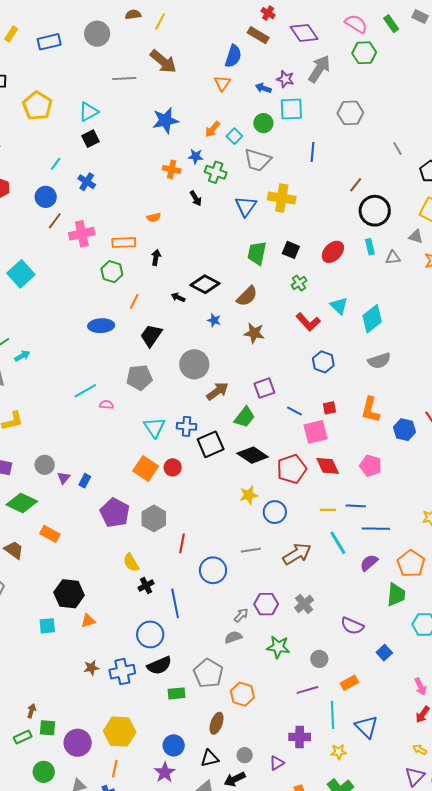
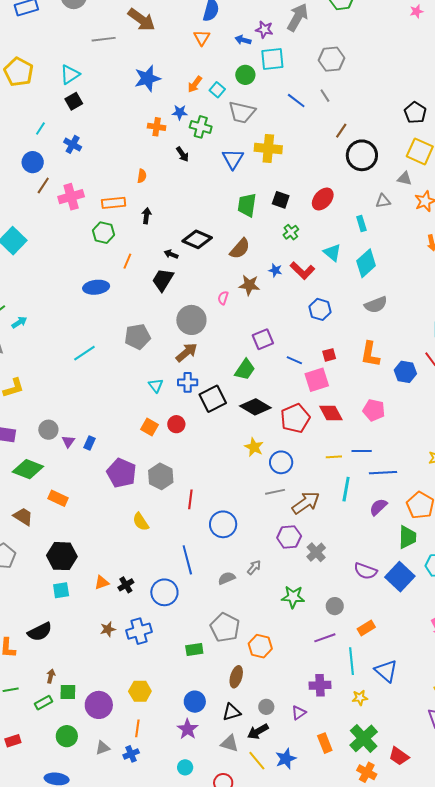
gray line: (398, 149) -> (325, 96), moved
blue line: (313, 152) -> (296, 101), turned -54
orange semicircle: (154, 217) -> (142, 176), turned -64
cyan rectangle: (370, 247) -> (361, 223), moved
blue star: (214, 320) -> (275, 270), moved
black trapezoid: (151, 335) -> (163, 280), moved
brown arrow: (217, 391) -> (187, 352), moved
pink semicircle: (106, 405) -> (223, 298), moved, turned -72
cyan triangle: (154, 427) -> (156, 385), size x0.7
orange square: (146, 468) -> (149, 427), size x0.7
yellow star: (249, 495) -> (254, 447), turned -30
cyan line: (338, 543) -> (346, 489), turned 45
gray line: (251, 550) -> (275, 492), moved
black cross: (146, 585) -> (126, 585), moved
black hexagon: (69, 594) -> (62, 556), moved
purple hexagon: (266, 604) -> (289, 537), moved
gray semicircle: (233, 637) -> (227, 578), moved
blue square: (384, 653) -> (400, 577), moved, size x1.8
black semicircle: (159, 665) -> (40, 632), moved
yellow hexagon: (120, 732) -> (140, 691), size x0.7

